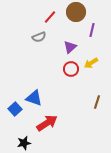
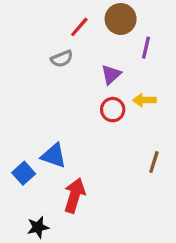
yellow arrow: (91, 63) -> (144, 100), turned 32
red arrow: (47, 123) -> (74, 195), turned -40

